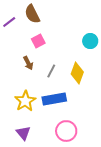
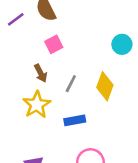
blue rectangle: (54, 99) -> (75, 120), size x0.7
yellow star: (25, 101) -> (37, 105), moved

